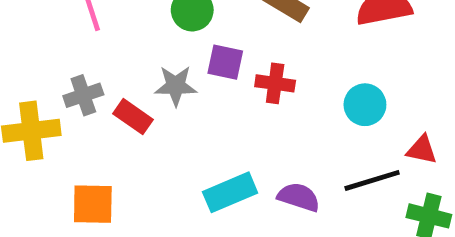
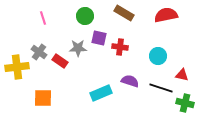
gray cross: (83, 95) -> (39, 52), turned -35
black line: (372, 180) -> (161, 88), turned 35
purple semicircle: (299, 197) -> (130, 81), moved

